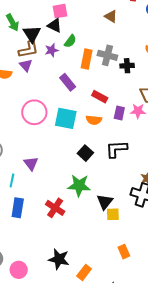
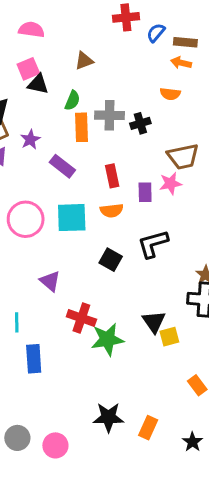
brown triangle: (111, 16) -> (84, 61), moved, turned -40
black triangle: (55, 25) -> (38, 84), moved
green semicircle: (70, 41) -> (72, 101), moved
purple star: (52, 50) -> (30, 139), moved
red rectangle: (100, 97) -> (112, 176), turned 63
purple triangle: (31, 163) -> (50, 281), moved
green star: (79, 185) -> (107, 339), moved
red cross: (55, 208) -> (81, 318), moved

